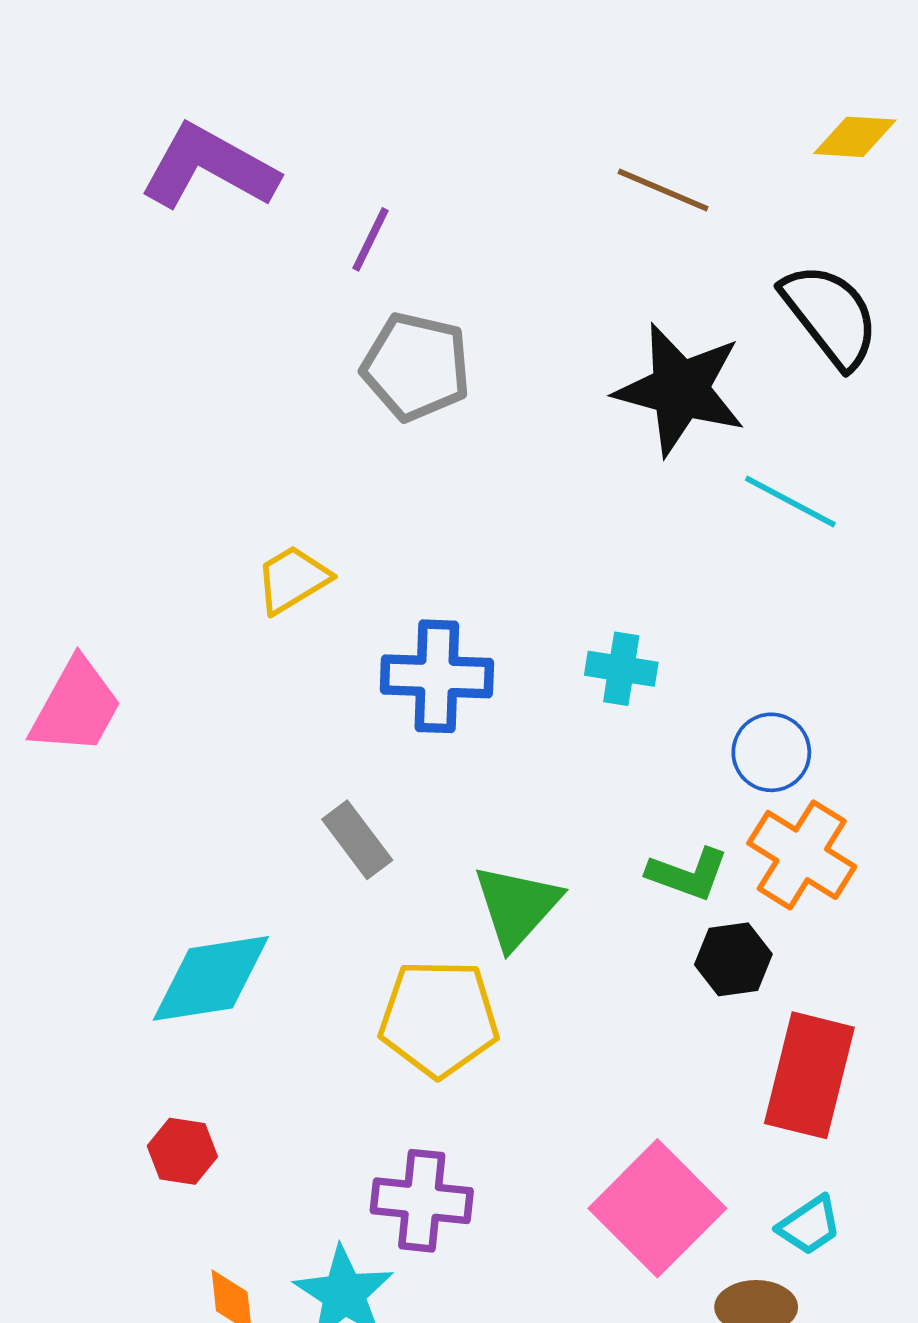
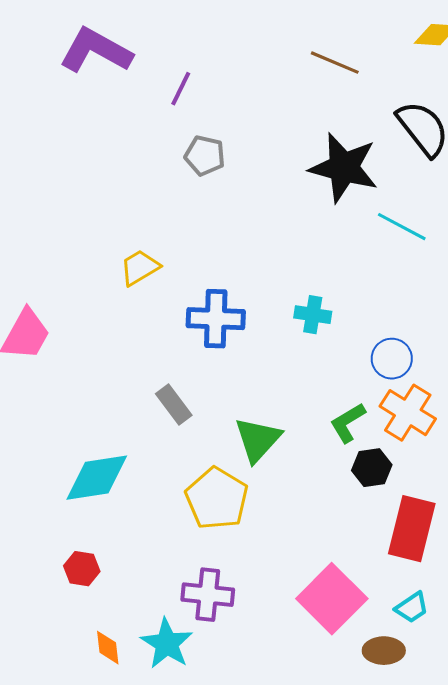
gray pentagon: (416, 367) -> (205, 156), size x0.7
green L-shape: (688, 874) -> (348, 423), turned 129
yellow pentagon: (439, 1018) -> (217, 499), turned 30

